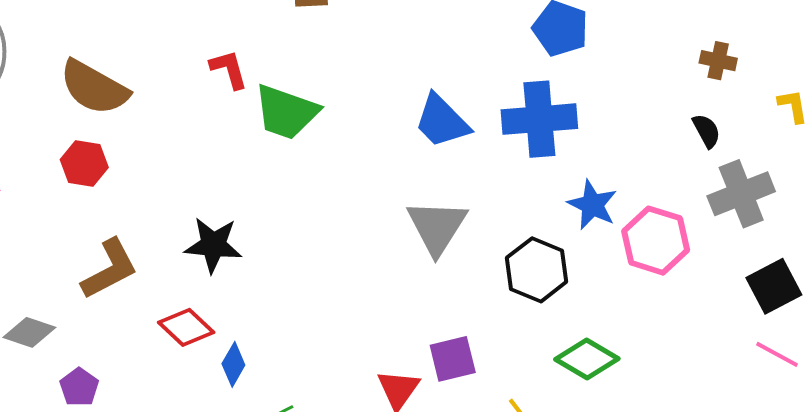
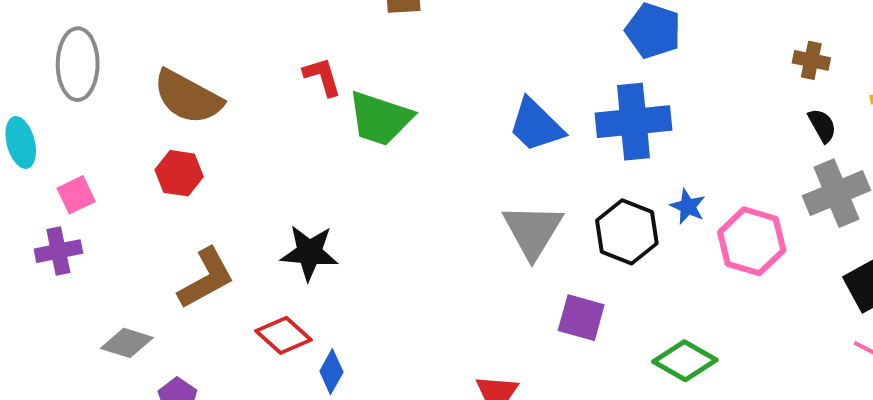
black semicircle: (706, 131) -> (822, 125), moved
blue star: (592, 205) -> (688, 206), size x0.7
black hexagon: (537, 270) -> (627, 232), moved
purple square: (453, 359) -> (581, 318), moved, turned 30

